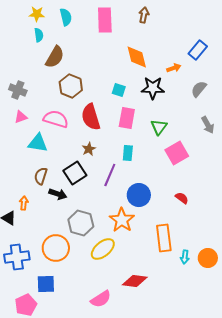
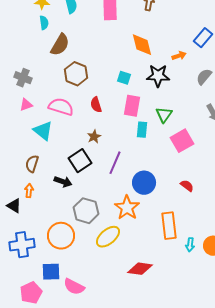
red semicircle: (91, 117) -> (96, 105), size x0.6
cyan triangle: (38, 143) -> (43, 131), turned 30
cyan rectangle: (128, 153) -> (142, 130), moved
brown semicircle: (41, 176) -> (32, 164), moved
pink semicircle: (101, 299) -> (74, 287), moved, turned 60

